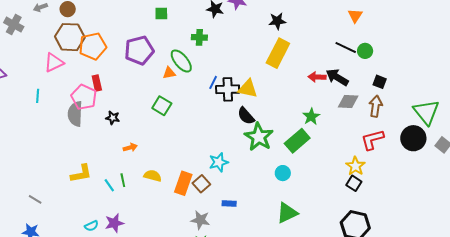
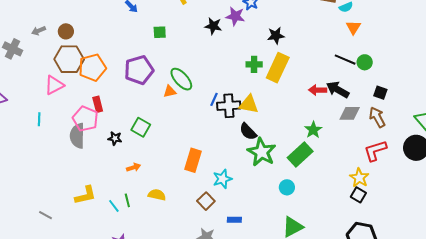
green cross: (199, 37) -> (254, 64), moved
green square: (162, 106) -> (141, 127), moved
brown arrow: (376, 106) -> (377, 117), turned -35
orange rectangle: (183, 183) -> (193, 160), moved
gray line: (35, 199) -> (45, 215), moved

